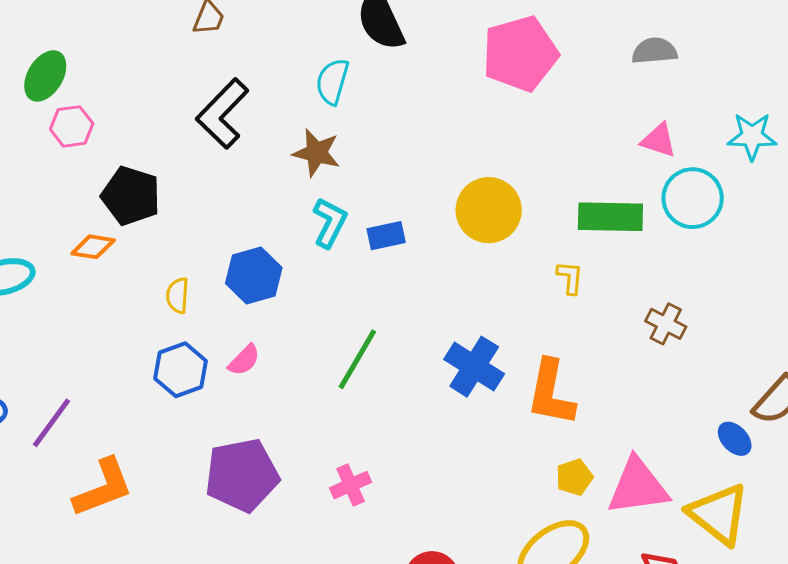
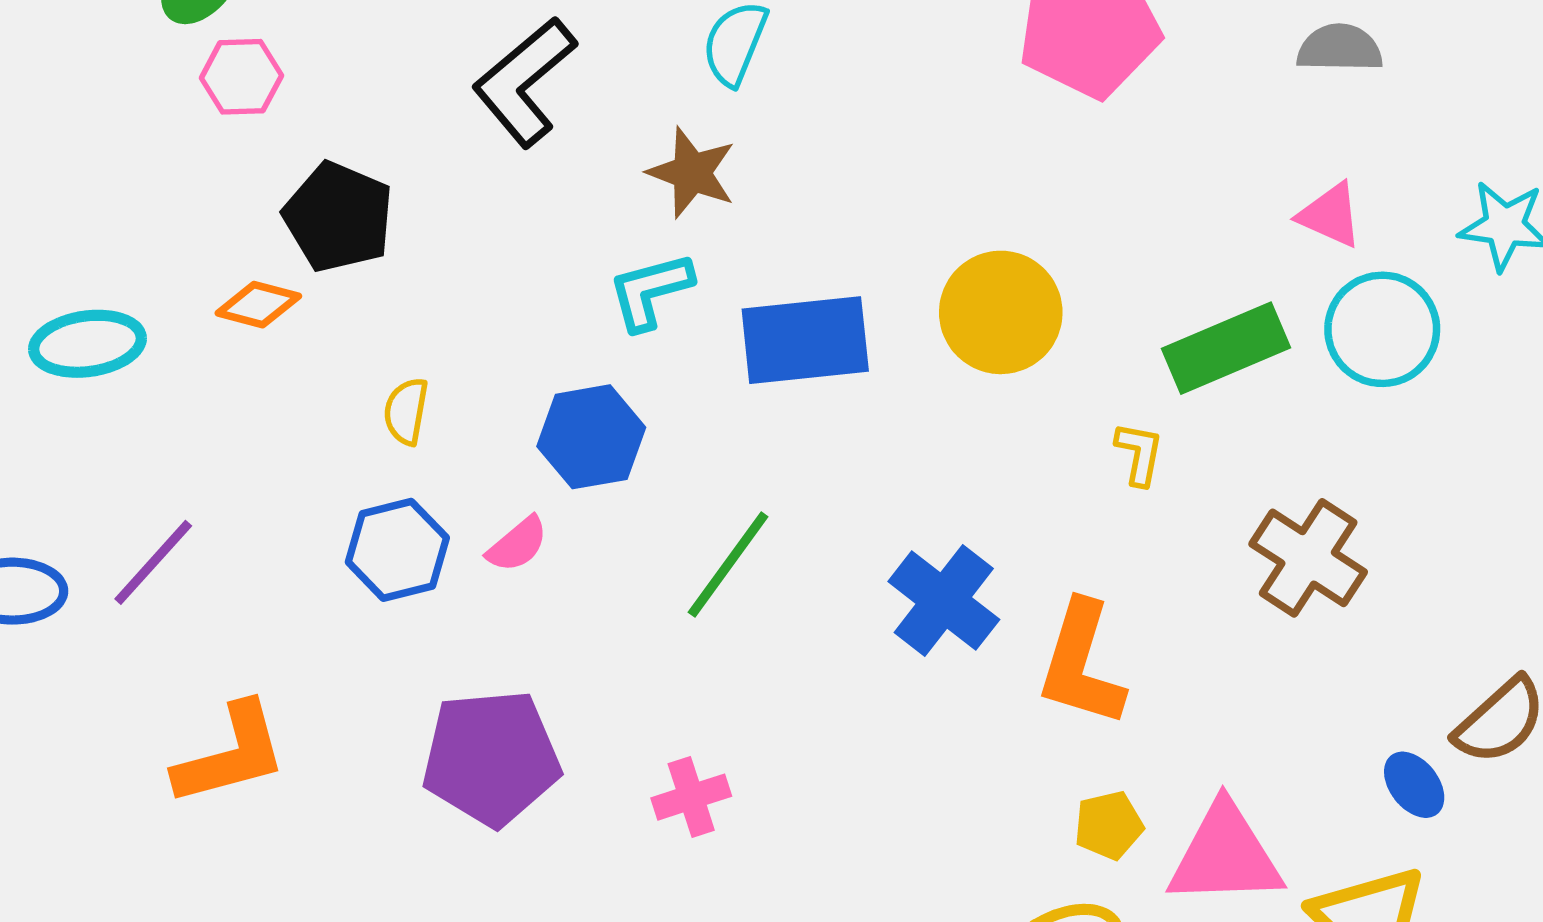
green rectangle: (610, 217) -> (1226, 348), turned -30
cyan L-shape: (330, 223) -> (650, 291), moved, turned -138
blue rectangle: (386, 236) -> (805, 340), size x1.8
blue hexagon: (254, 276) -> (591, 437), moved
brown cross: (666, 324) -> (1308, 558), size x1.5
purple line: (51, 423) -> (153, 562), moved

